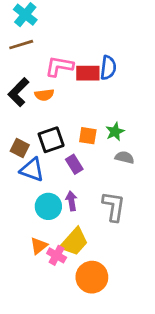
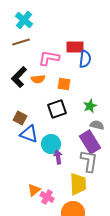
red rectangle: (88, 73) -> (75, 47), moved
orange square: (88, 136) -> (64, 84), moved
black square: (51, 140) -> (57, 109), moved
purple rectangle: (74, 164) -> (90, 142), moved, size x1.6
cyan circle: (48, 206) -> (51, 144), moved
yellow trapezoid: (74, 242) -> (78, 184), moved, turned -45

